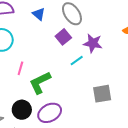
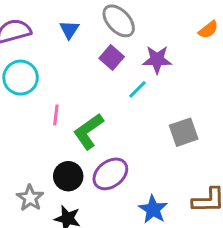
blue triangle: (39, 14) -> (69, 30), turned 32

